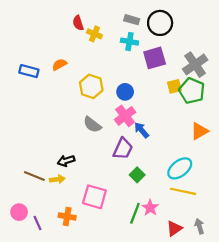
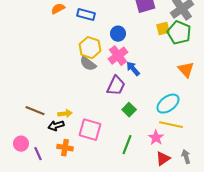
blue rectangle: (29, 71) -> (86, 15), moved
yellow hexagon: (91, 86) -> (90, 48), moved
orange triangle: (199, 131) -> (186, 70), turned -42
black arrow: (66, 161) -> (56, 126), moved
yellow arrow: (57, 179) -> (65, 114), moved
pink star: (150, 208) -> (156, 138), moved

